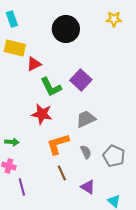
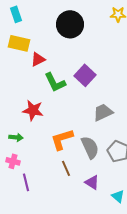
red star: (42, 114) -> (33, 110), moved
gray trapezoid: (86, 119) -> (103, 112), moved
gray semicircle: (86, 152) -> (90, 147), size x1.6

